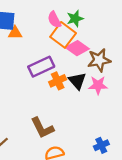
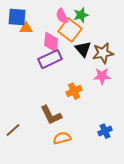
pink diamond: (77, 48) -> (51, 42), moved, turned 60
orange cross: (58, 81) -> (74, 91), moved
black triangle: (77, 81) -> (83, 49), moved

